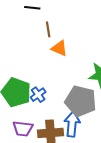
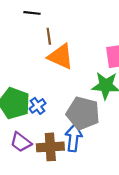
orange triangle: (59, 48) -> (61, 57), size x1.5
purple trapezoid: (23, 129) -> (21, 142), turned 30

